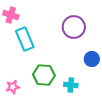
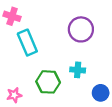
blue circle: (92, 59) -> (101, 93), moved
cyan cross: (71, 85) -> (78, 70), moved

